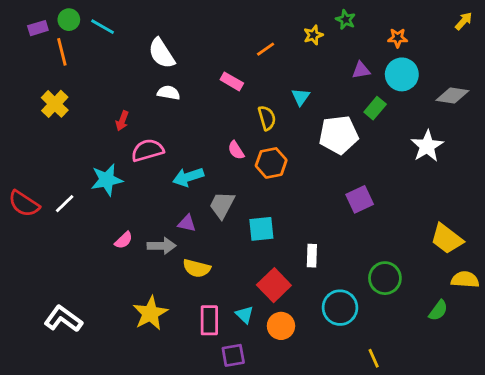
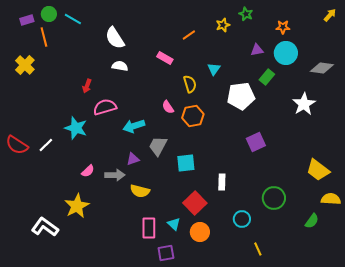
yellow cross: (55, 104) -> (25, 65), moved
cyan star: (107, 180) -> (76, 128), turned 30
purple triangle: (187, 223) -> (133, 159), turned -32
cyan circle: (340, 308) -> (242, 219), size x0.7
yellow star: (150, 313) -> (77, 206), moved
yellow line: (374, 358) -> (258, 249), moved

